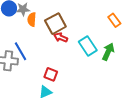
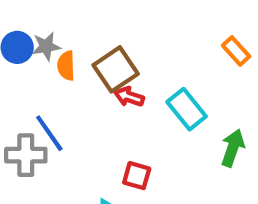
green arrow: (108, 52) -> (233, 148), moved
red square: (51, 74) -> (137, 176), moved

